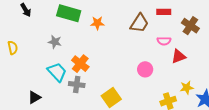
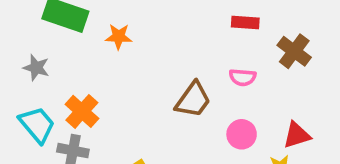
brown trapezoid: (139, 23) -> (193, 100), moved
red triangle: (179, 56) -> (297, 135), moved
pink circle: (145, 69) -> (242, 134), moved

